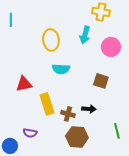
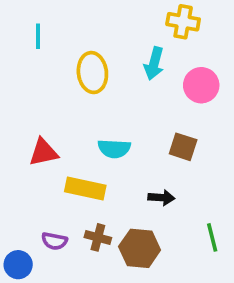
cyan line: (11, 20) -> (38, 36), moved
cyan semicircle: (61, 69) -> (114, 149), moved
yellow rectangle: (47, 104) -> (85, 189), turned -60
brown cross: (68, 114) -> (98, 237), moved

